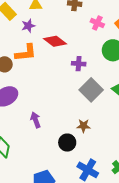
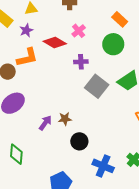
pink cross: (97, 23) -> (79, 31), moved, turned 32
purple arrow: (36, 120) -> (45, 123), turned 63
brown star: (84, 126) -> (65, 119), moved

